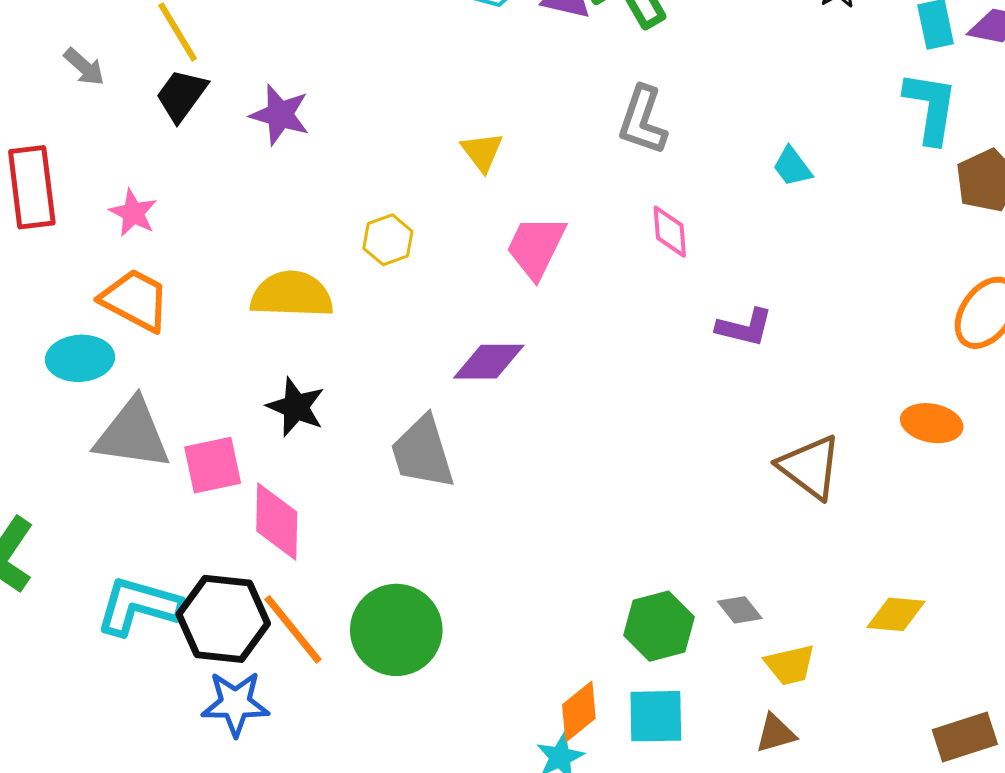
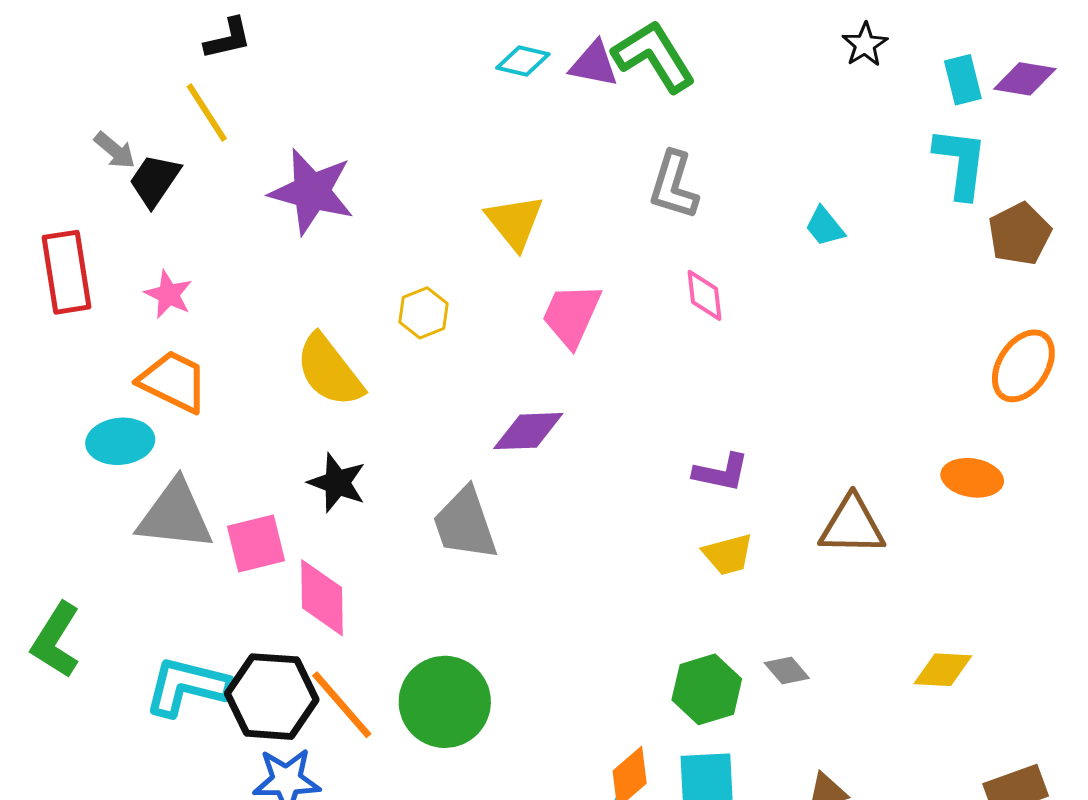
black trapezoid: (181, 95) -> (155, 180), moved
purple star: (280, 115) -> (312, 192), size x1.4
yellow triangle: (482, 152) -> (515, 222), size x1.4
yellow semicircle: (292, 295) -> (329, 371), turned -128
purple L-shape: (745, 327) -> (721, 472), moved
brown triangle: (810, 467) -> (852, 526), turned -34
yellow trapezoid: (790, 665) -> (728, 554), moved

